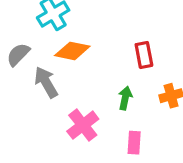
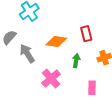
orange diamond: (72, 51) -> (56, 42), moved
pink rectangle: (134, 143) -> (92, 88), moved

